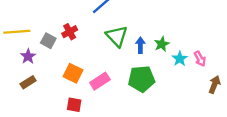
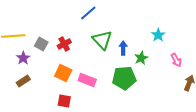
red cross: (70, 32) -> (64, 44), moved
green star: (162, 44) -> (141, 58), moved
cyan star: (180, 59) -> (158, 35), moved
pink rectangle: (100, 81) -> (87, 80), turned 54

